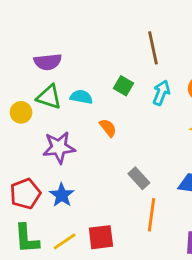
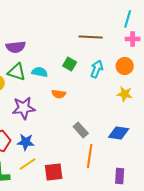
brown line: (153, 48) -> (91, 37), turned -75
orange semicircle: (108, 128) -> (59, 94), turned 136
blue star: (62, 195) -> (26, 142), turned -30
yellow line: (65, 241) -> (28, 164), moved

